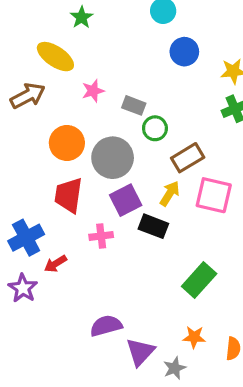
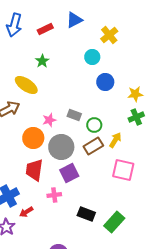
pink star: (93, 91) -> (49, 120), moved
green circle: (155, 128) -> (94, 125), moved
brown rectangle: (188, 158) -> (93, 146), moved
yellow arrow: (170, 194) -> (115, 140), moved
black rectangle: (153, 226) -> (86, 214), moved

